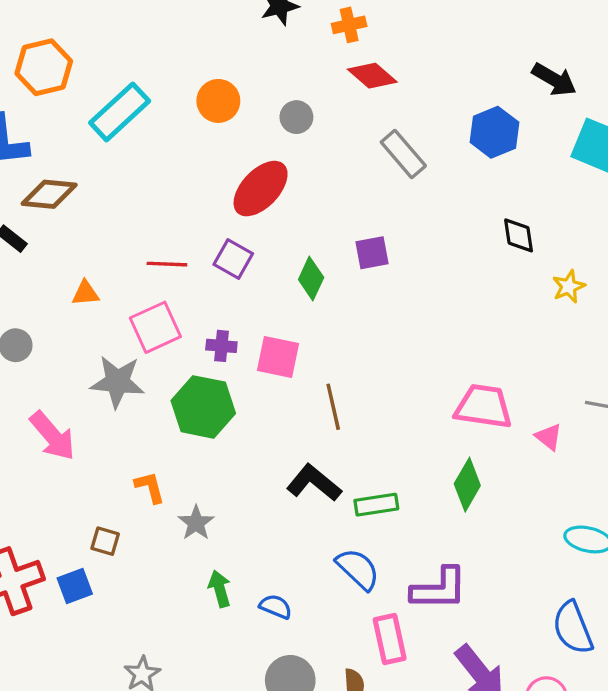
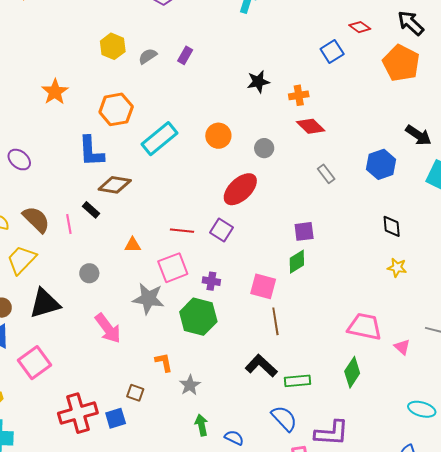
gray rectangle: (403, 154) -> (326, 174), size x0.7
green diamond: (311, 279) -> (297, 262), moved, turned 30
yellow star: (569, 287) -> (397, 267), moved, turned 30
pink square: (278, 357) -> (263, 286), moved

